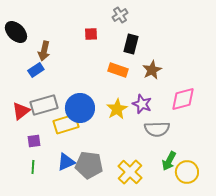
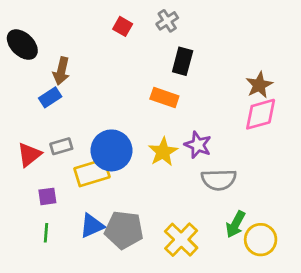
red square: (91, 34) -> (123, 26), moved, turned 32
brown star: (152, 70) -> (259, 85), moved
pink diamond: (183, 99) -> (261, 114), moved
gray rectangle: (44, 105) -> (61, 146), size x0.6

